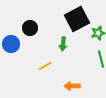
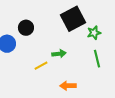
green arrow: (63, 44) -> (59, 54), moved, turned -104

